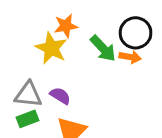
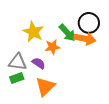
orange star: (66, 26) -> (52, 47), moved
orange arrow: (130, 57) -> (85, 39), size x1.5

